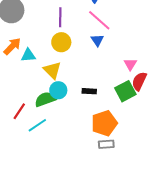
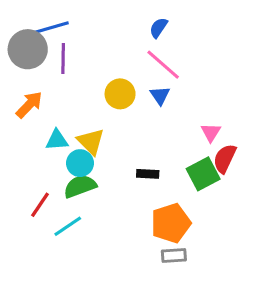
purple line: (60, 17) -> (63, 58), moved
yellow circle: (61, 42) -> (120, 94), moved
cyan triangle: (28, 55) -> (57, 140), moved
cyan circle: (58, 90) -> (80, 163), moved

